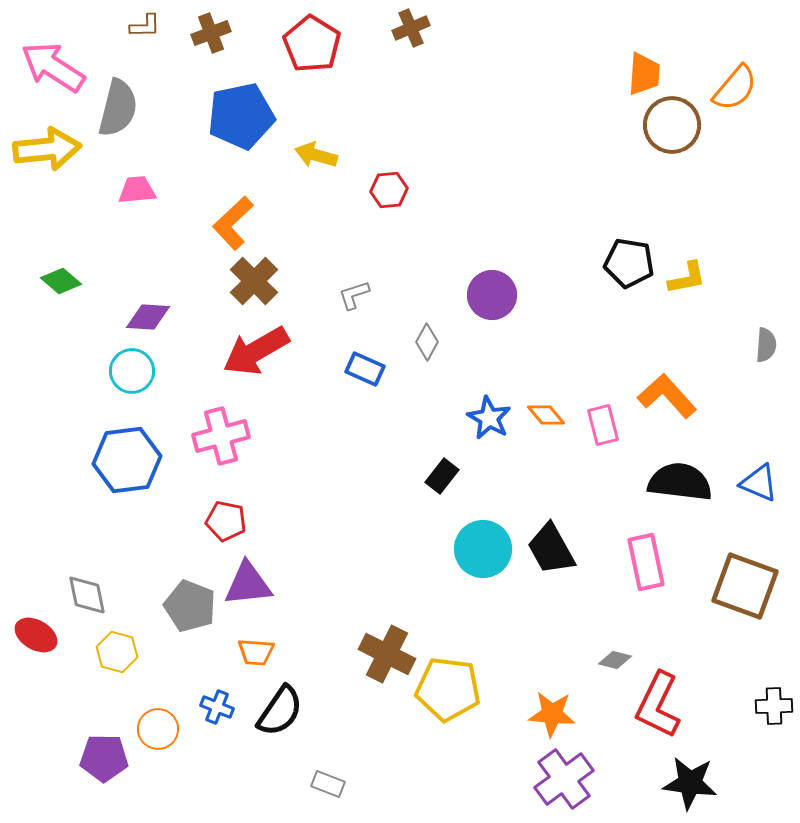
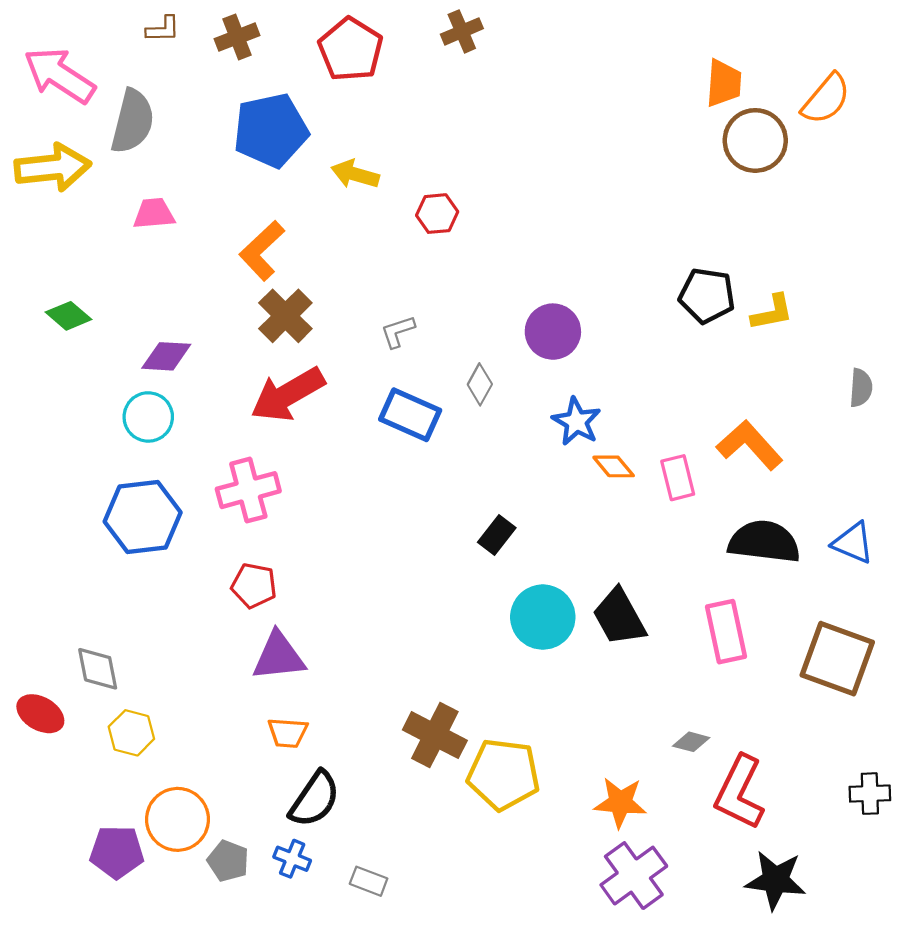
blue rectangle: (365, 369) -> (410, 415), size x1.4
blue star: (489, 418) -> (577, 421), moved
gray pentagon: (190, 606) -> (228, 861), moved, size x0.7
blue cross: (217, 707) -> (292, 859), moved
orange circle: (158, 729) -> (177, 819), size x1.4

